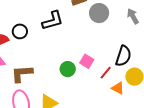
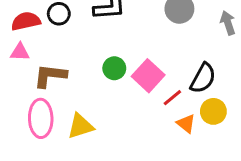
pink square: (87, 61) -> (148, 76), size x1.5
green circle: (68, 69) -> (114, 68), moved

